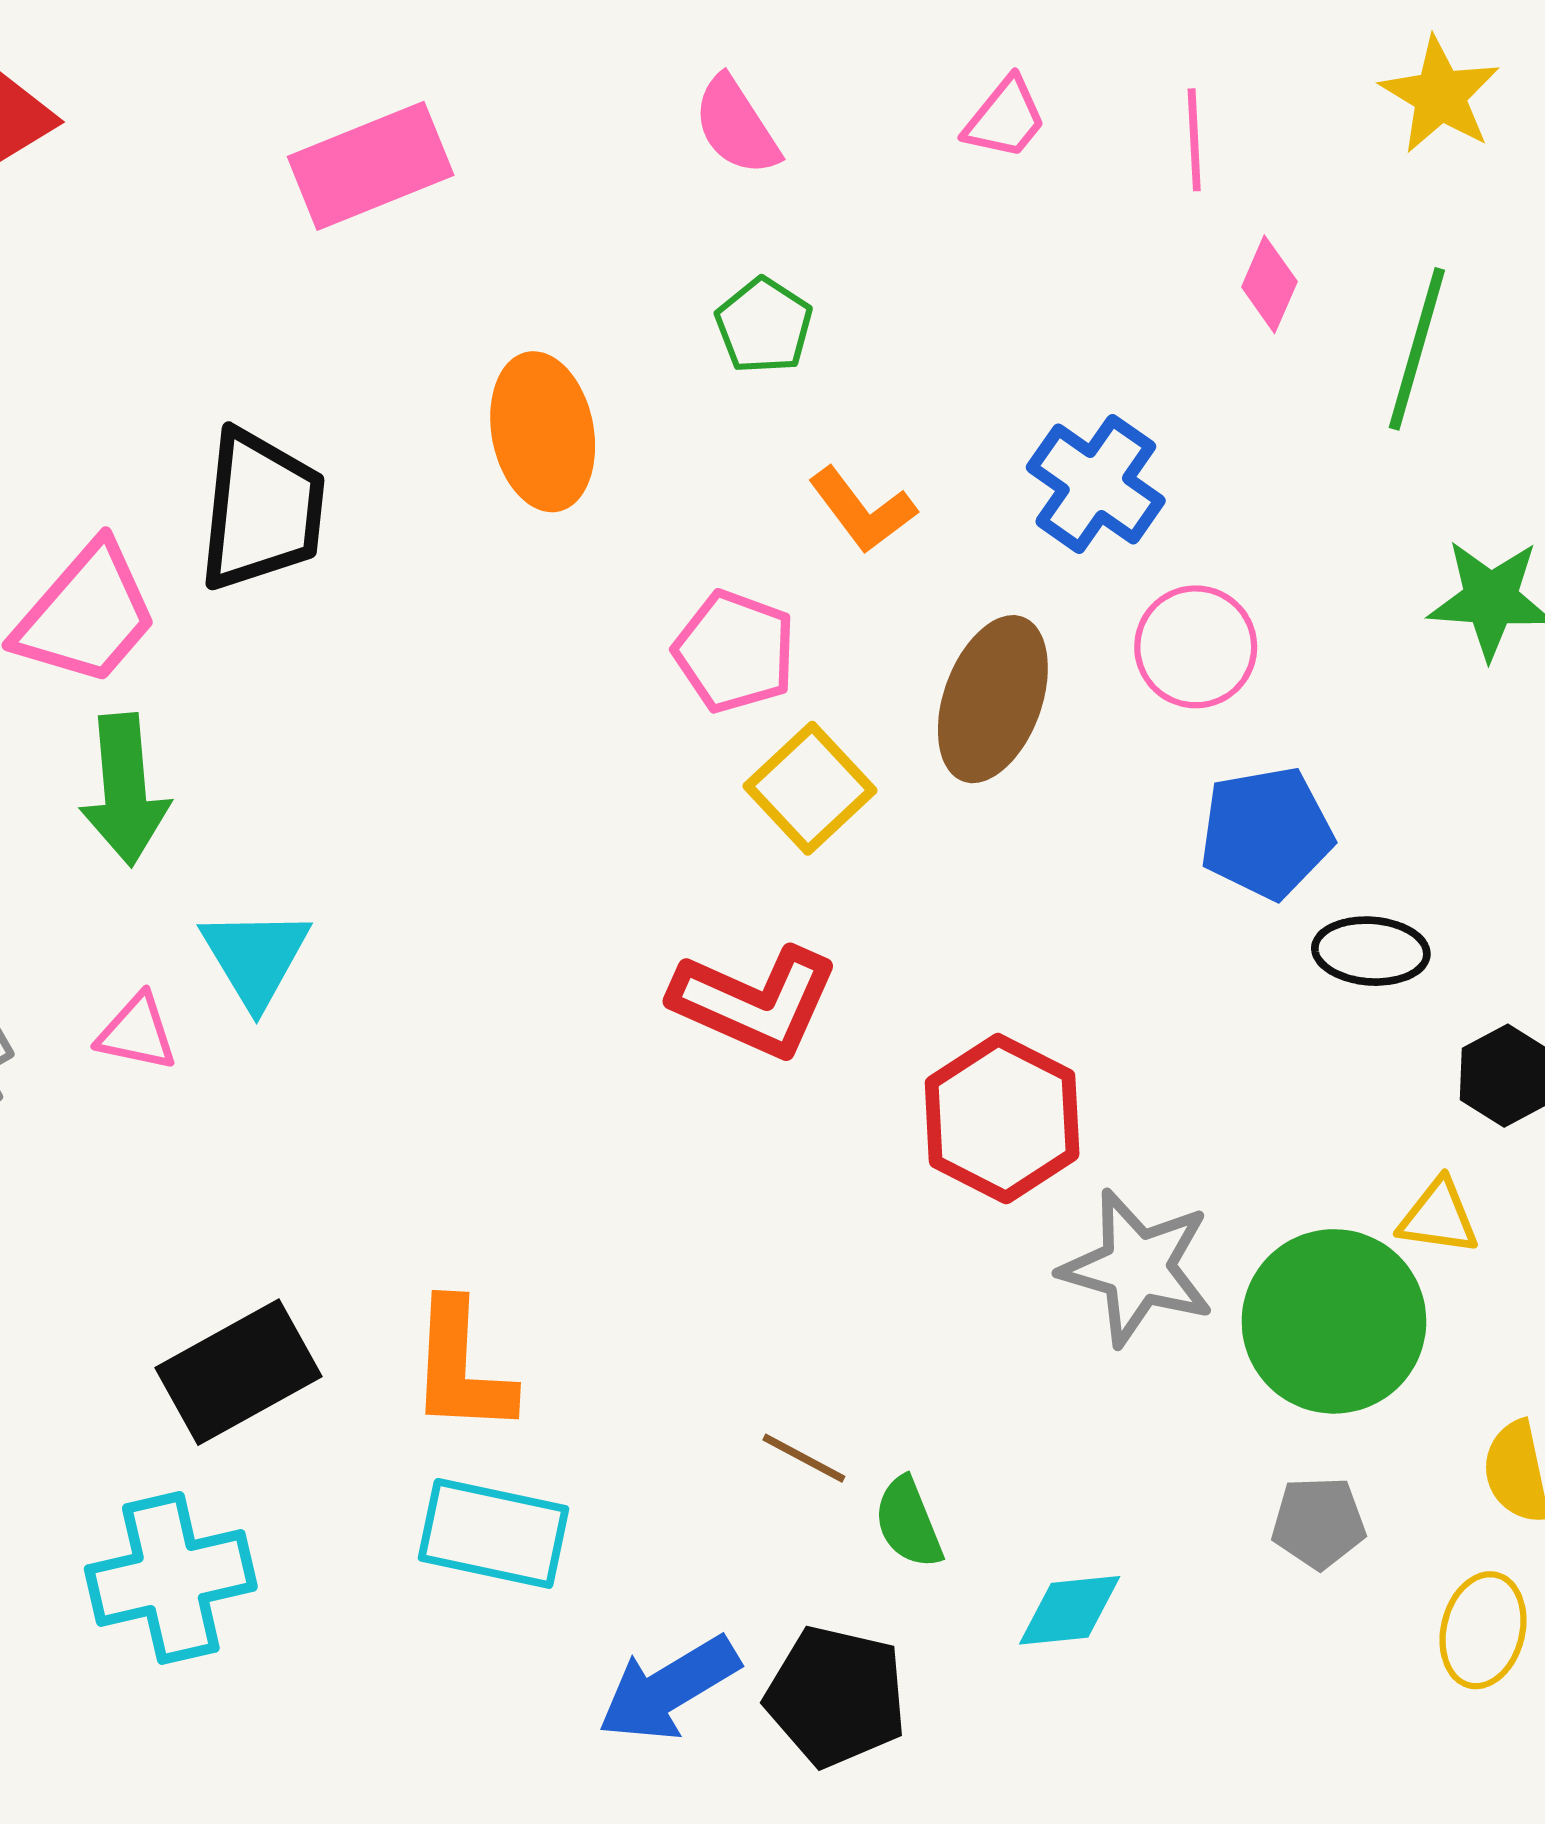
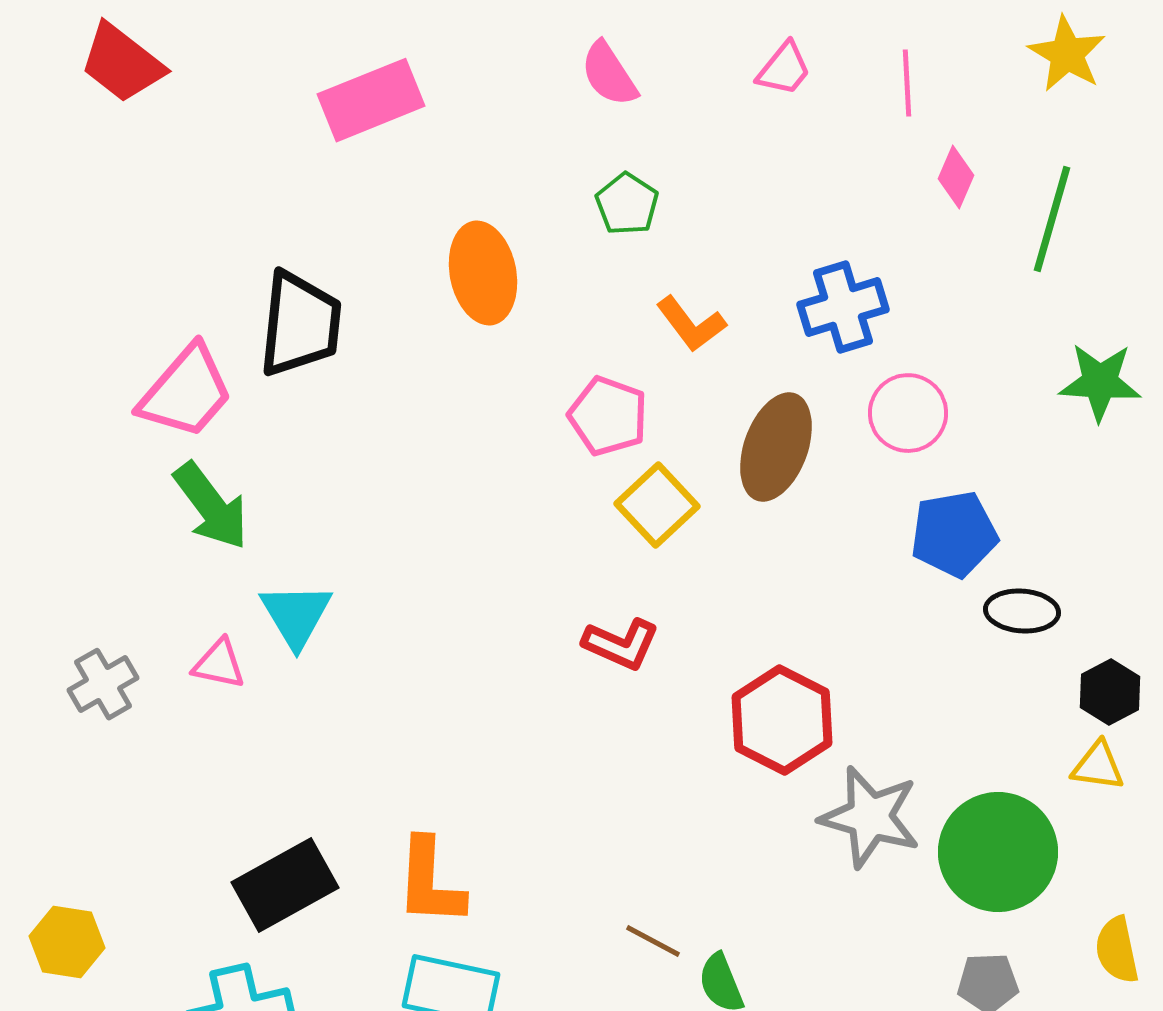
blue cross: (1096, 484) -> (843, 307), turned 38
green arrow: (125, 790) -> (211, 506), turned -32
red L-shape: (755, 1002) -> (621, 644), size x0.7
yellow triangle: (1438, 1217) -> (1098, 766), moved

